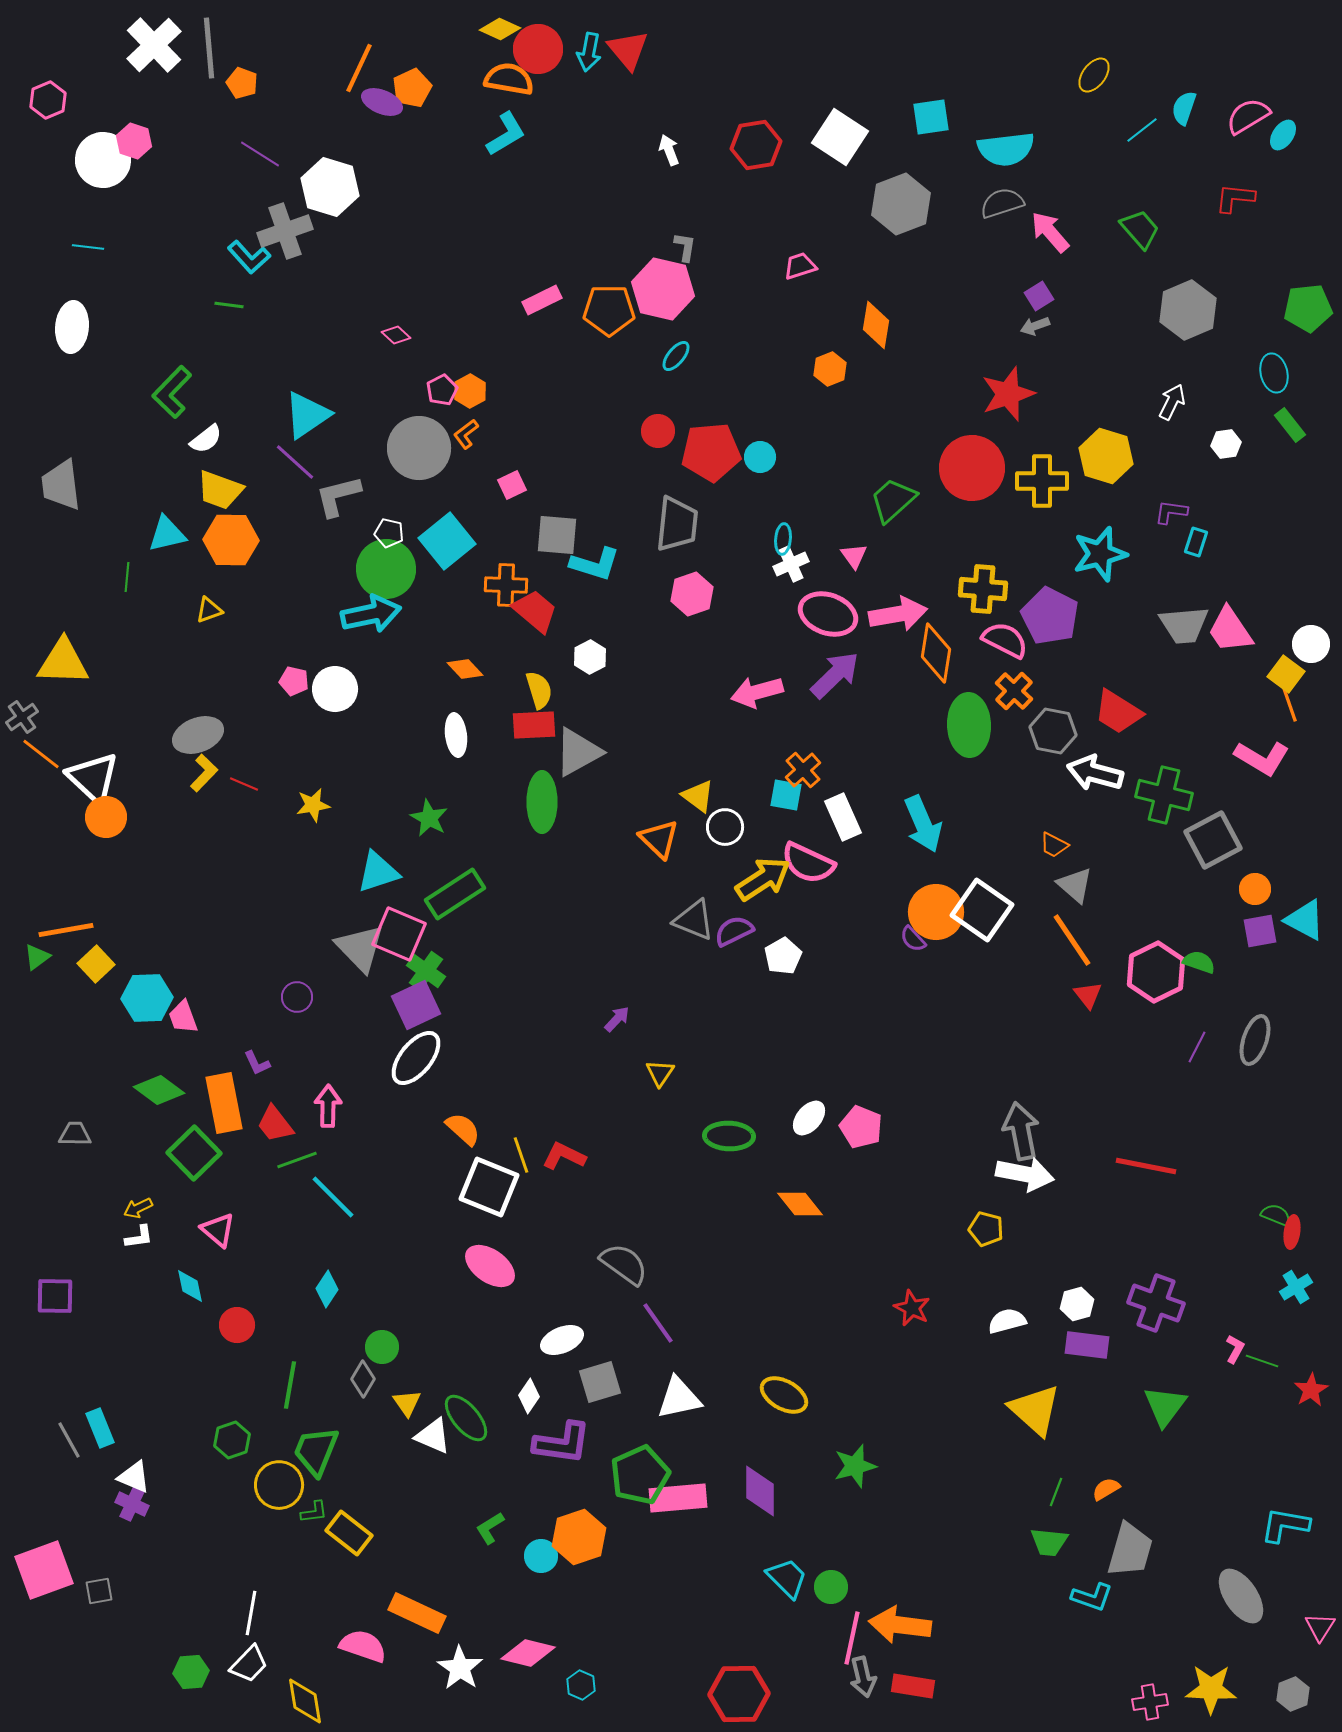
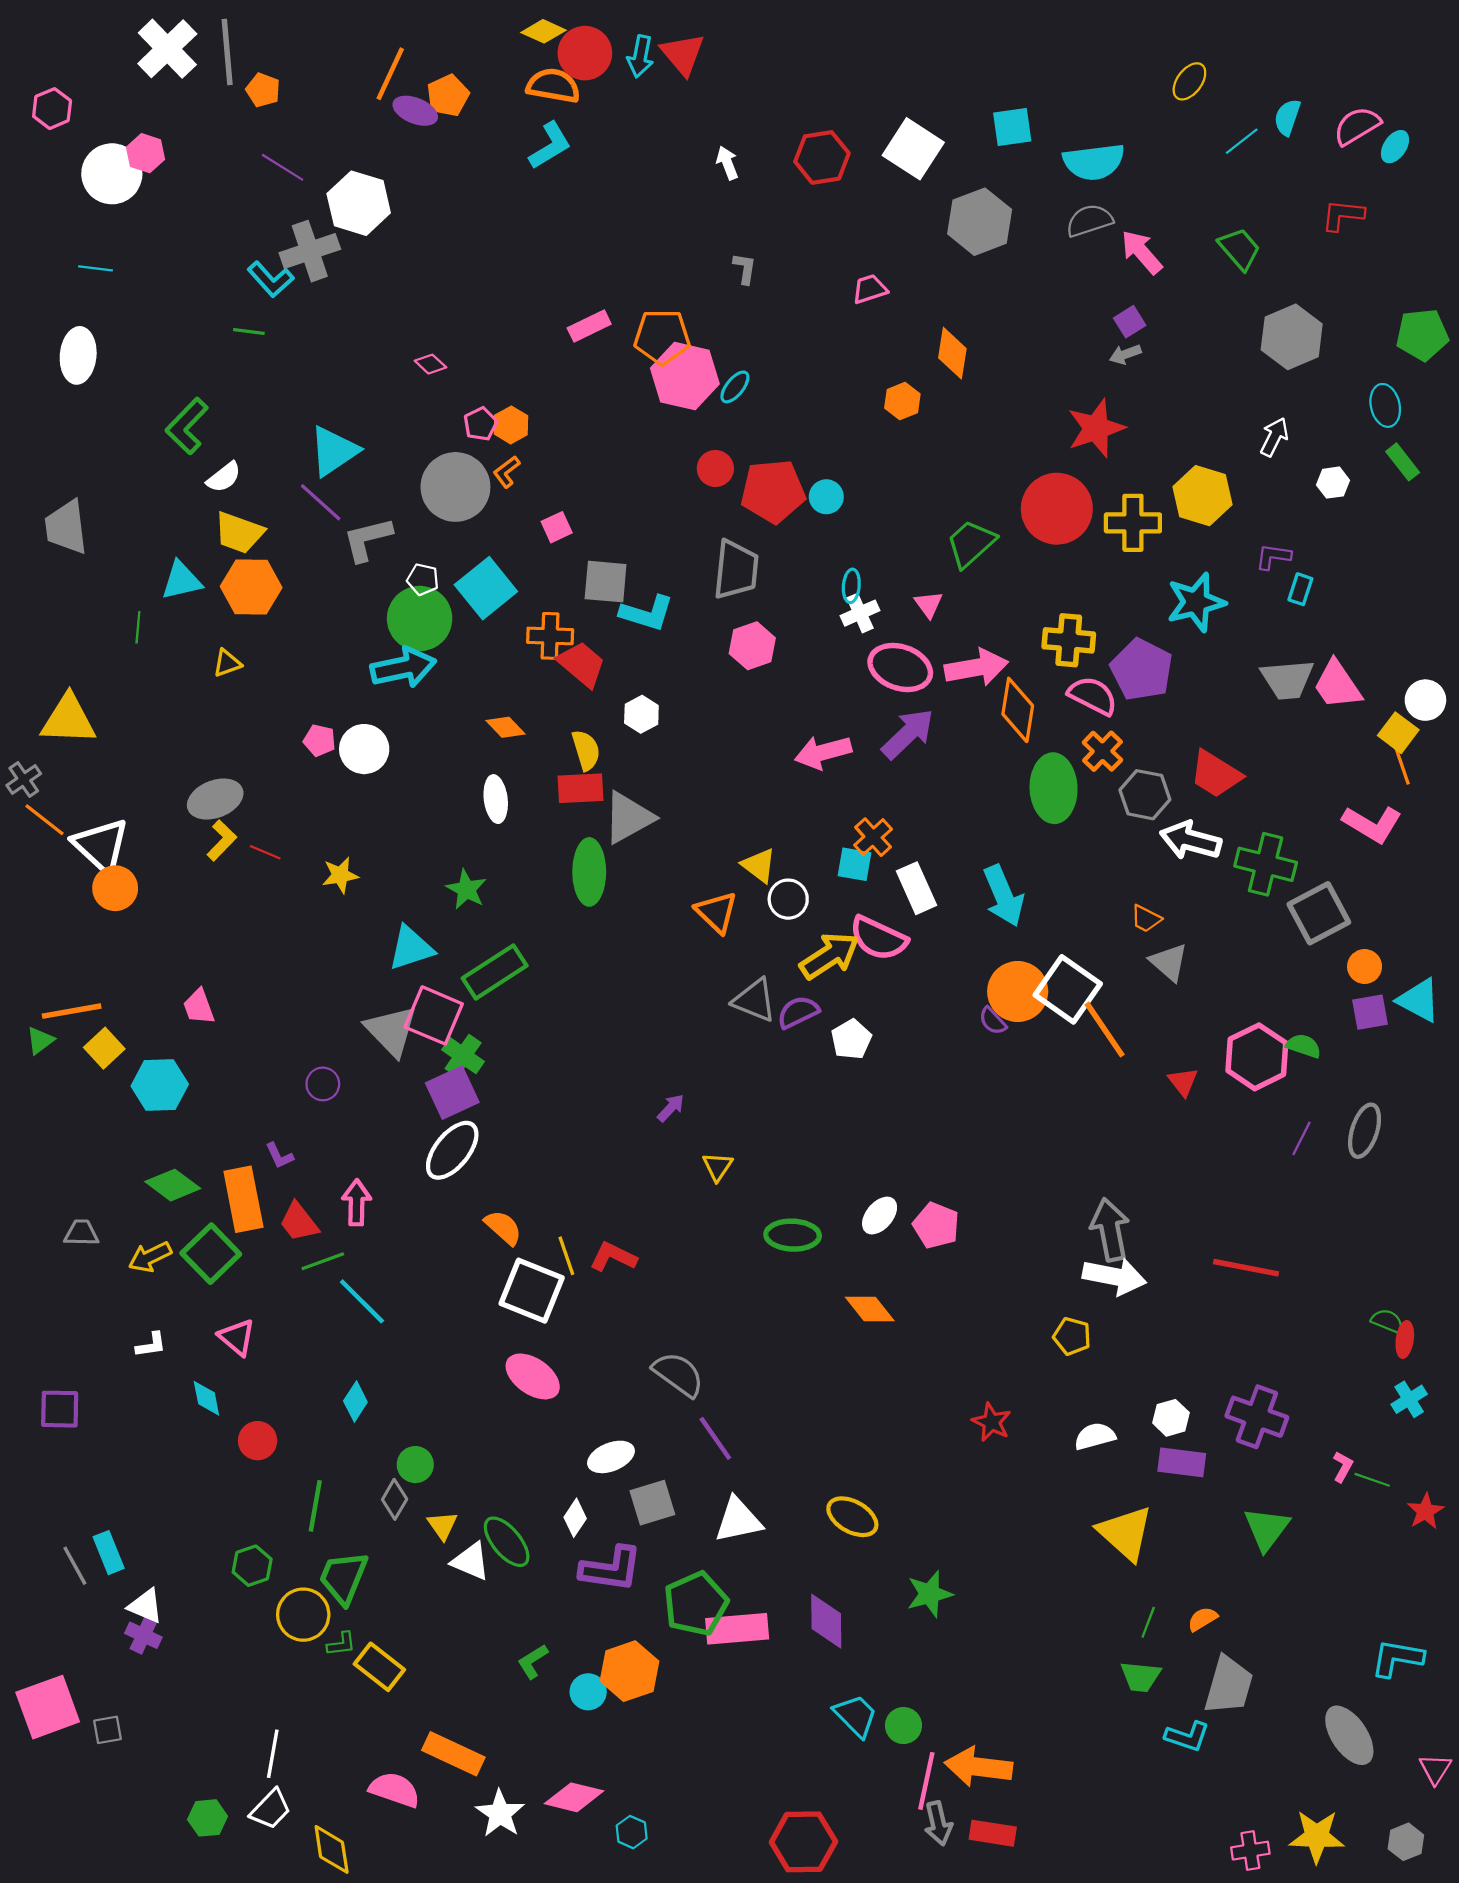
pink hexagon: (663, 289) -> (685, 376), moved
orange line: (1072, 940) -> (1105, 1030), moved
pink trapezoid: (183, 1017) -> (199, 1007), moved
yellow arrow: (138, 1208) -> (150, 1257), moved, size x1.4

